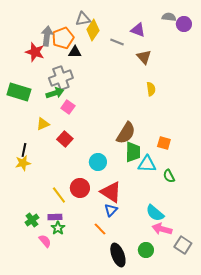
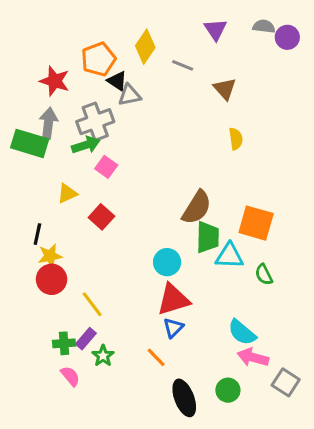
gray triangle: (83, 19) -> (130, 95), moved
purple triangle: (138, 30) -> (215, 29), moved, turned 35
gray arrow: (47, 36) -> (48, 123), moved
black triangle: (75, 52) -> (117, 81), turned 32
orange square: (164, 143) -> (256, 223), size x1.6
cyan circle: (98, 162) -> (167, 262), moved
yellow star: (23, 163) -> (50, 256), moved
red circle: (80, 188) -> (52, 279), moved
red triangle: (111, 192) -> (173, 300), turned -50
purple rectangle: (55, 217) -> (86, 339), turned -48
green cross: (32, 220) -> (64, 343), moved, turned 32
green star: (58, 228) -> (103, 356), moved

